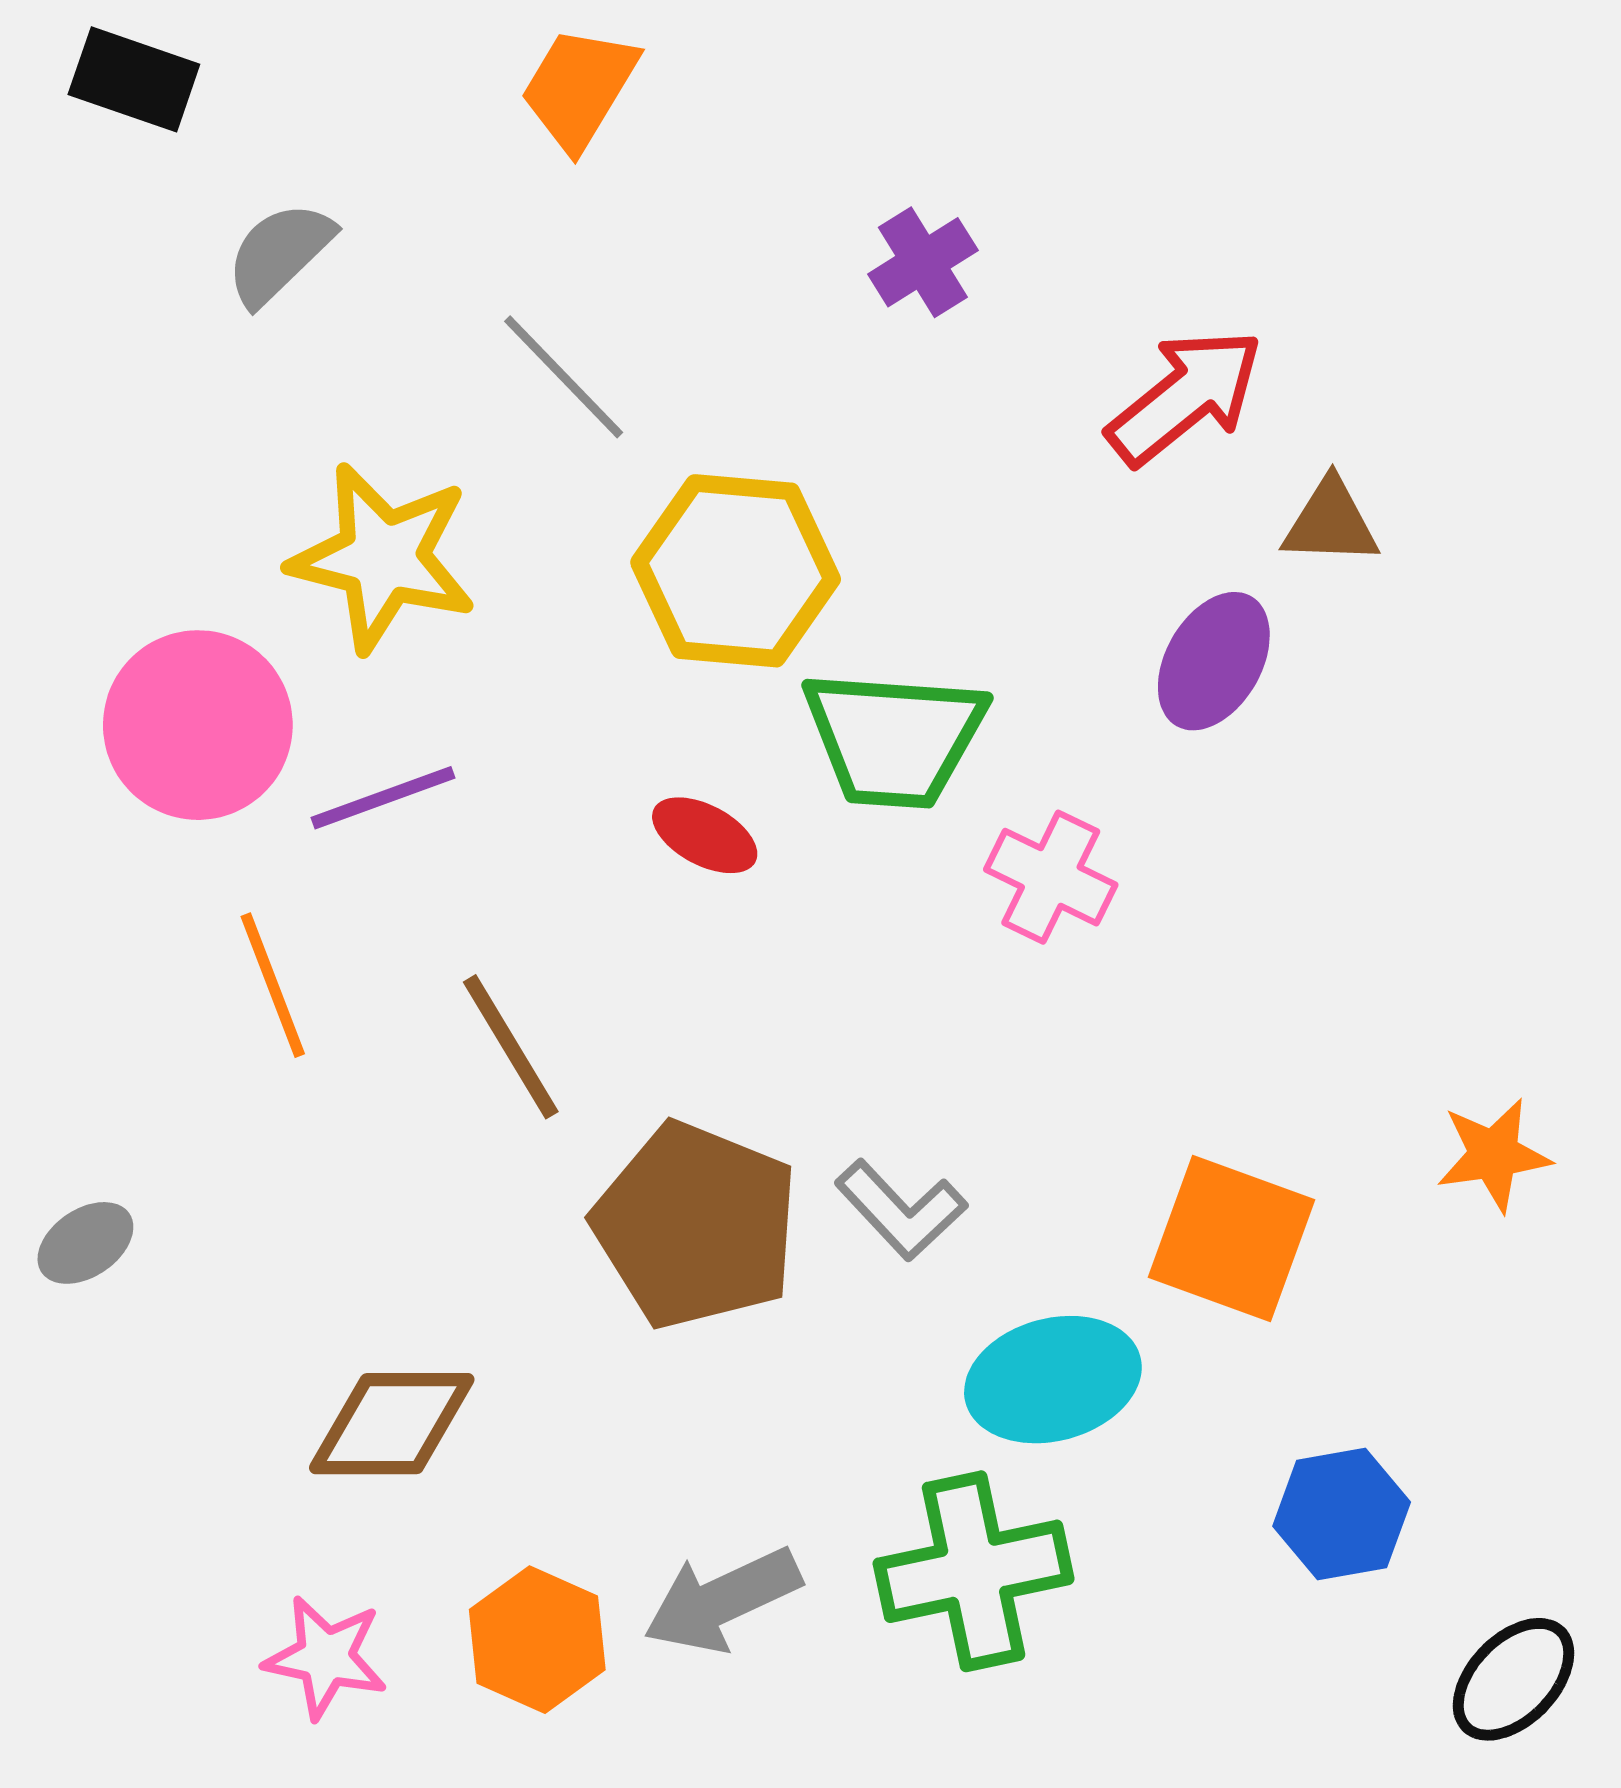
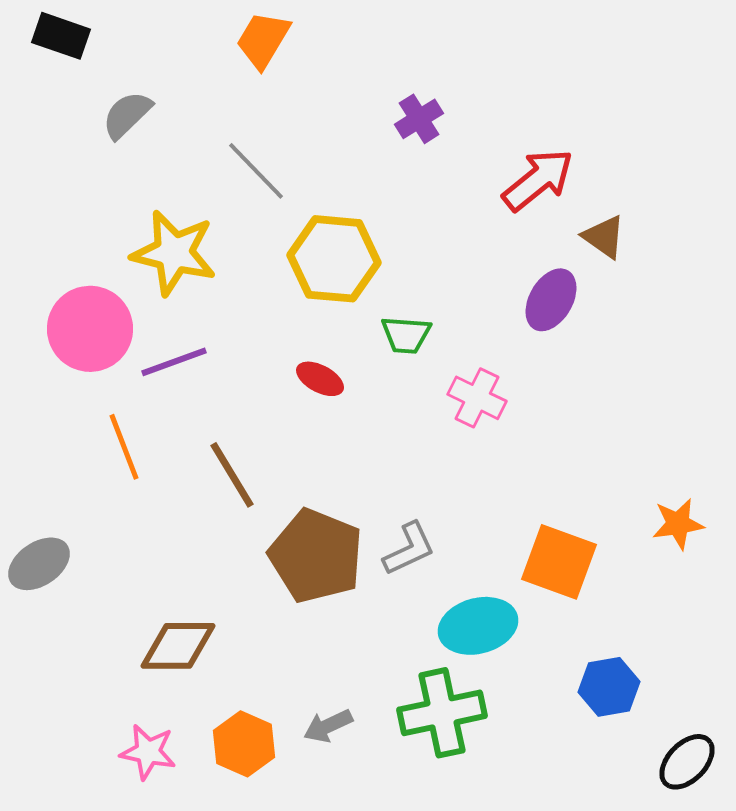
brown triangle: (1331, 522) -> (604, 237), turned 33
green trapezoid: (894, 738) -> (406, 335), size x0.6
gray L-shape: (901, 1210) -> (409, 549), turned -72
gray ellipse: (85, 1243) -> (39, 564), size x1.4
gray arrow: (722, 1600) -> (328, 726), size x0.7

